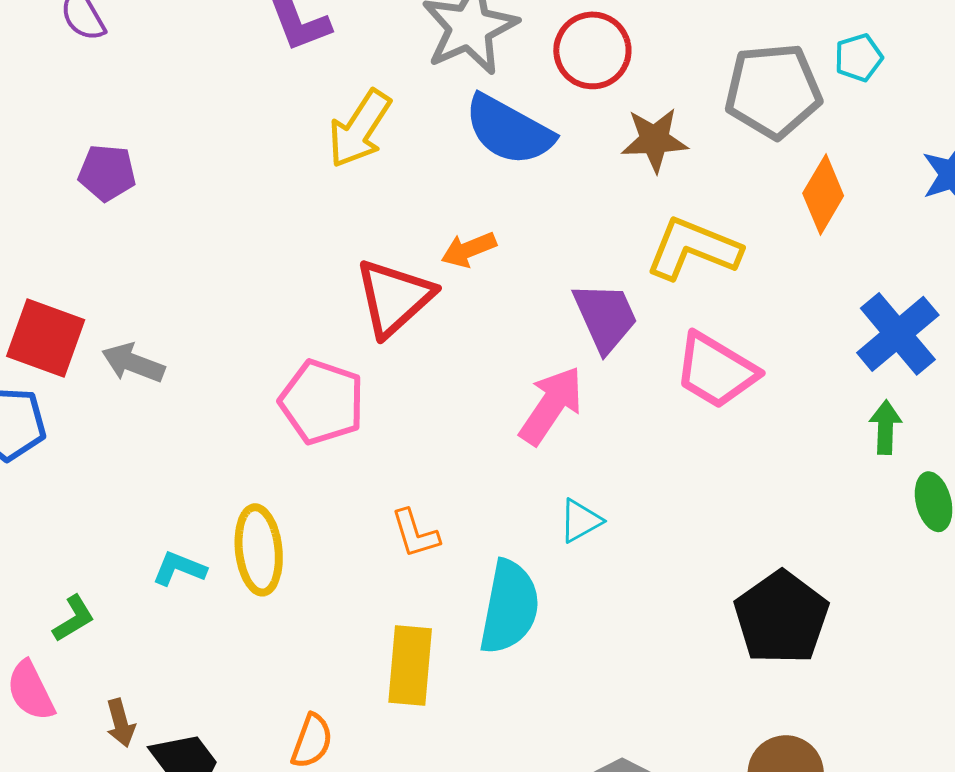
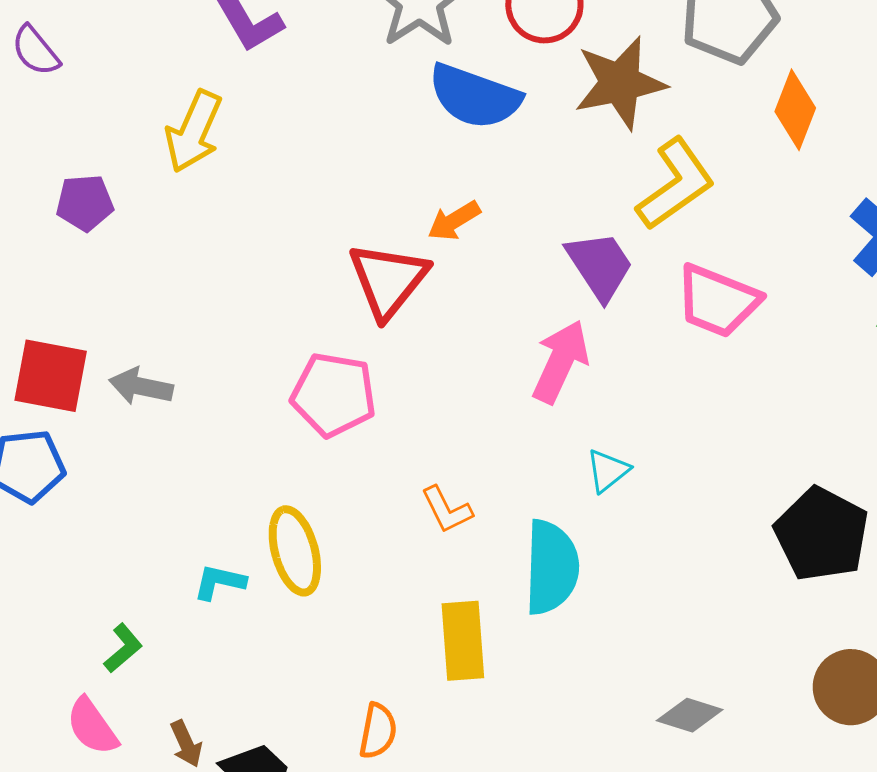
yellow arrow: (360, 129) -> (194, 131), moved
brown star: (654, 140) -> (620, 83), size x1.4
yellow L-shape: (693, 249) -> (676, 184), turned 132

